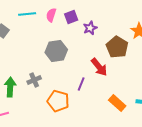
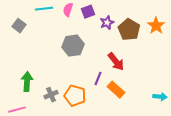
brown pentagon: (117, 47) -> (129, 30), moved
gray cross: (34, 80) -> (51, 95), moved
orange rectangle: (117, 103) -> (116, 90), moved

